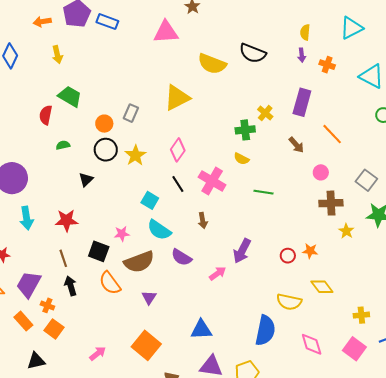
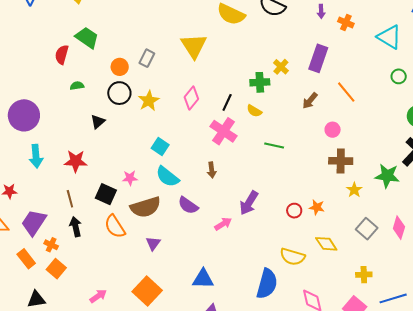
yellow triangle: (177, 98) -> (194, 46), turned -40
brown arrow: (296, 145) -> (310, 101), turned 78
gray square: (366, 180) -> (367, 229), moved
black line: (178, 184) -> (227, 102), moved, turned 54

